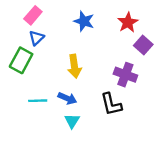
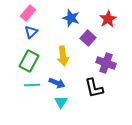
purple square: (143, 45) -> (88, 38), moved
green rectangle: (21, 60) -> (29, 61), moved

